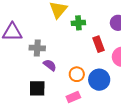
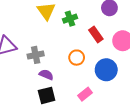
purple semicircle: (50, 65) -> (46, 75), moved
orange circle: (77, 74) -> (77, 58), moved

